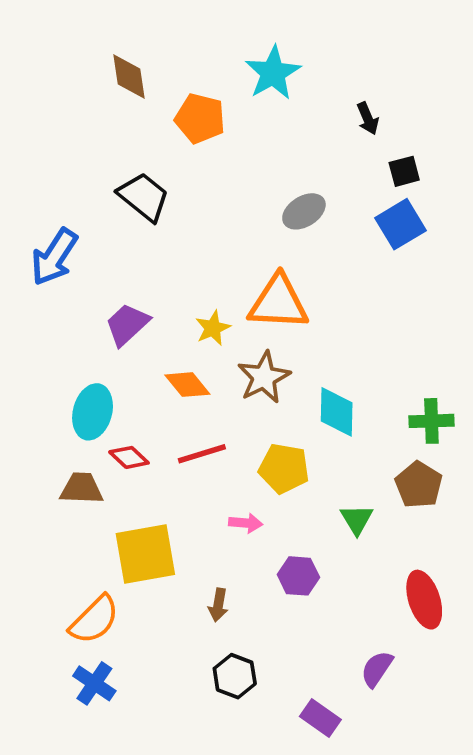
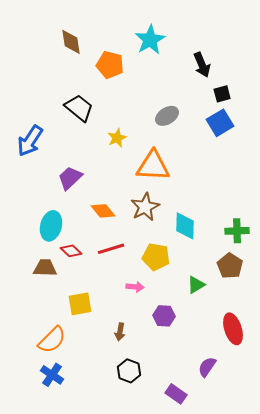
black arrow: (368, 118) -> (202, 65), size x1.4
yellow star: (213, 328) -> (117, 138), moved
green triangle: (357, 519) -> (196, 285), turned 30
yellow square: (145, 554) -> (80, 304), size x0.7

